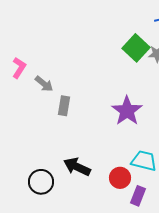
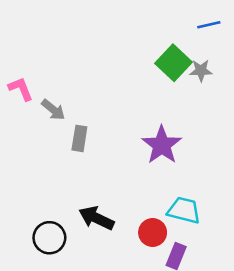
pink L-shape: (19, 68) -> (21, 89), turned -55

